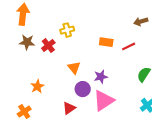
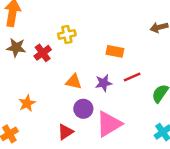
red line: (129, 46) -> (132, 77), moved
orange triangle: (74, 68) -> (74, 82), turned -40
purple star: (101, 77) -> (104, 83), moved

